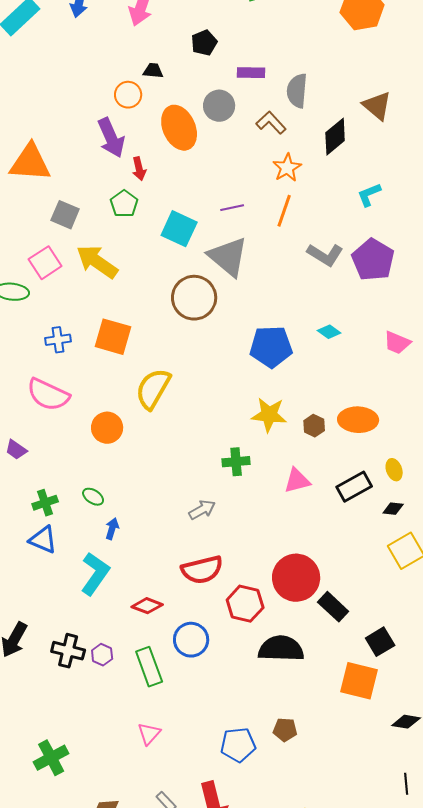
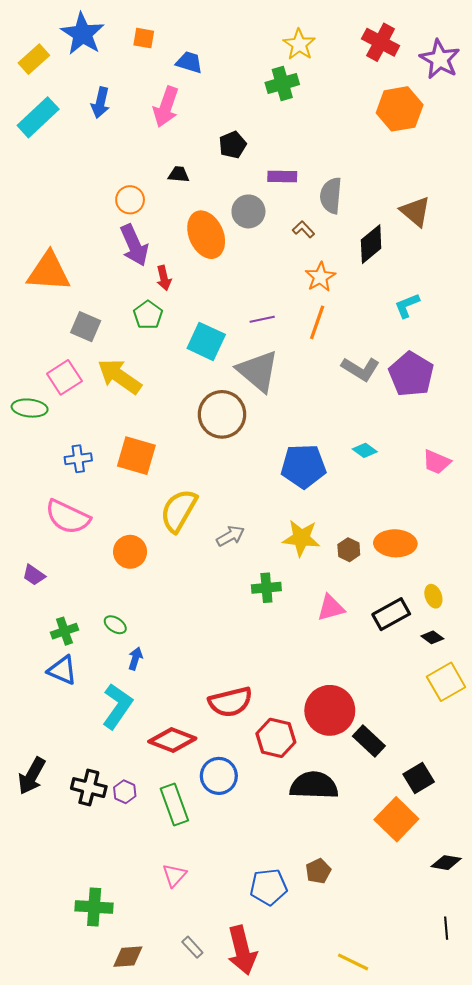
orange circle: (128, 95) -> (130, 200), moved
brown L-shape: (271, 123) -> (303, 229), size x0.7
black diamond: (393, 509) -> (432, 637), turned 30
gray arrow: (202, 510) -> (230, 536), moved
red diamond: (147, 606) -> (172, 740), size x1.4
orange square: (359, 681) -> (396, 819), turned 30
brown pentagon: (285, 730) -> (318, 871), turned -30
green cross: (51, 758) -> (94, 907), moved, turned 32

